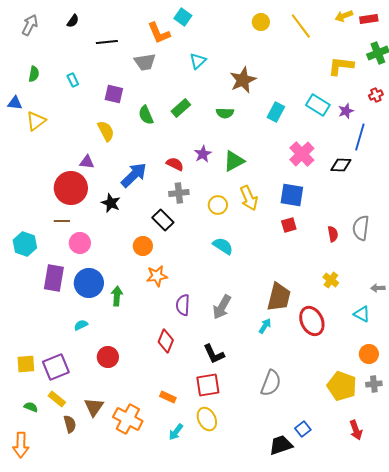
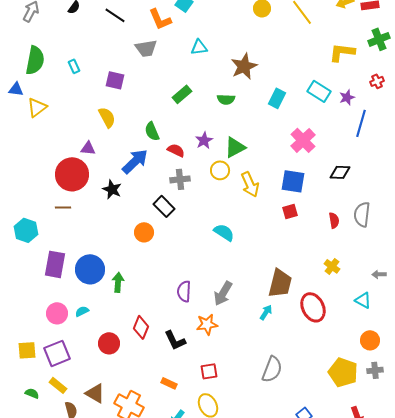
black line: (107, 42) -> (115, 15), moved, turned 40
cyan triangle: (198, 61) -> (199, 47), turned 36
green semicircle: (34, 74) -> (35, 60), size x1.8
green semicircle: (146, 115) -> (152, 131), moved
black diamond: (341, 165) -> (340, 172), moved
yellow circle: (218, 205) -> (220, 170), moved
pink circle: (80, 243) -> (57, 313), moved
orange star: (157, 276) -> (207, 324), moved
red diamond: (166, 341) -> (141, 327), moved
black L-shape: (214, 354) -> (175, 340), moved
red square: (208, 385) -> (209, 371), size x0.7
brown triangle: (94, 407) -> (95, 393), turned -35

